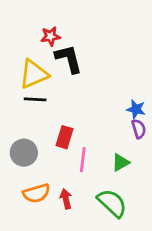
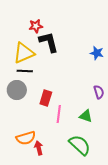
blue star: (136, 109) -> (97, 53), moved
gray circle: (24, 153) -> (17, 90), moved
green triangle: (121, 162) -> (86, 116), turned 48
red arrow: (66, 199) -> (39, 148), moved

